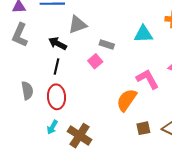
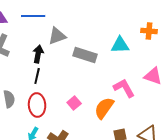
black arrow: (58, 43) -> (38, 54), turned 72
gray rectangle: (107, 44) -> (85, 55), size x1.6
pink square: (95, 61) -> (74, 103), moved

